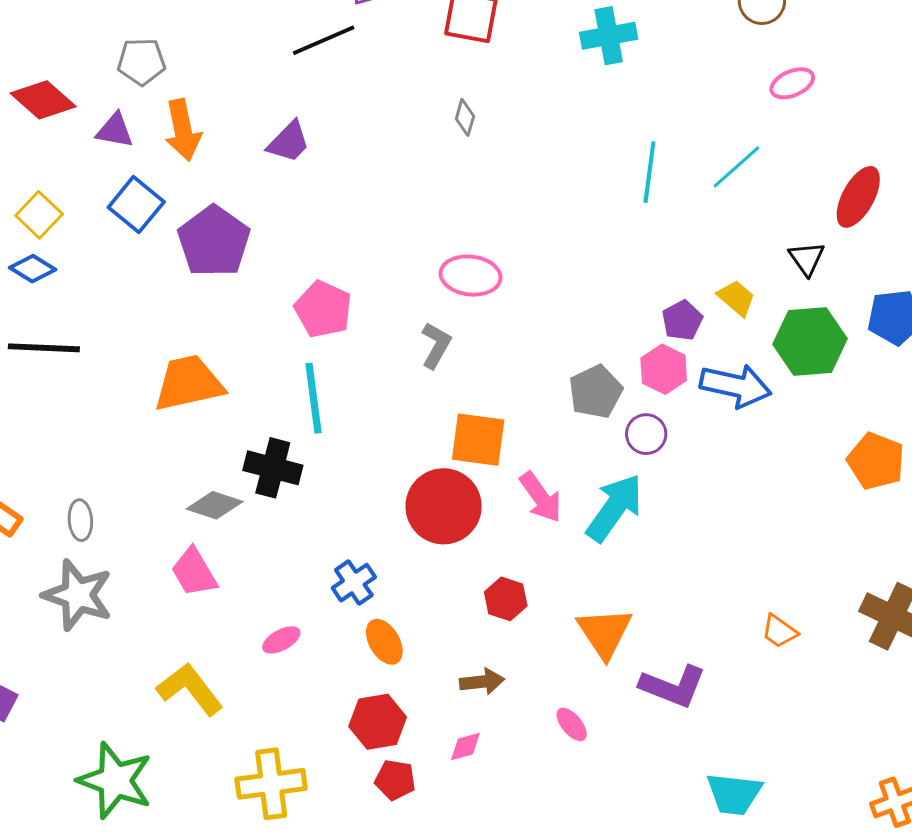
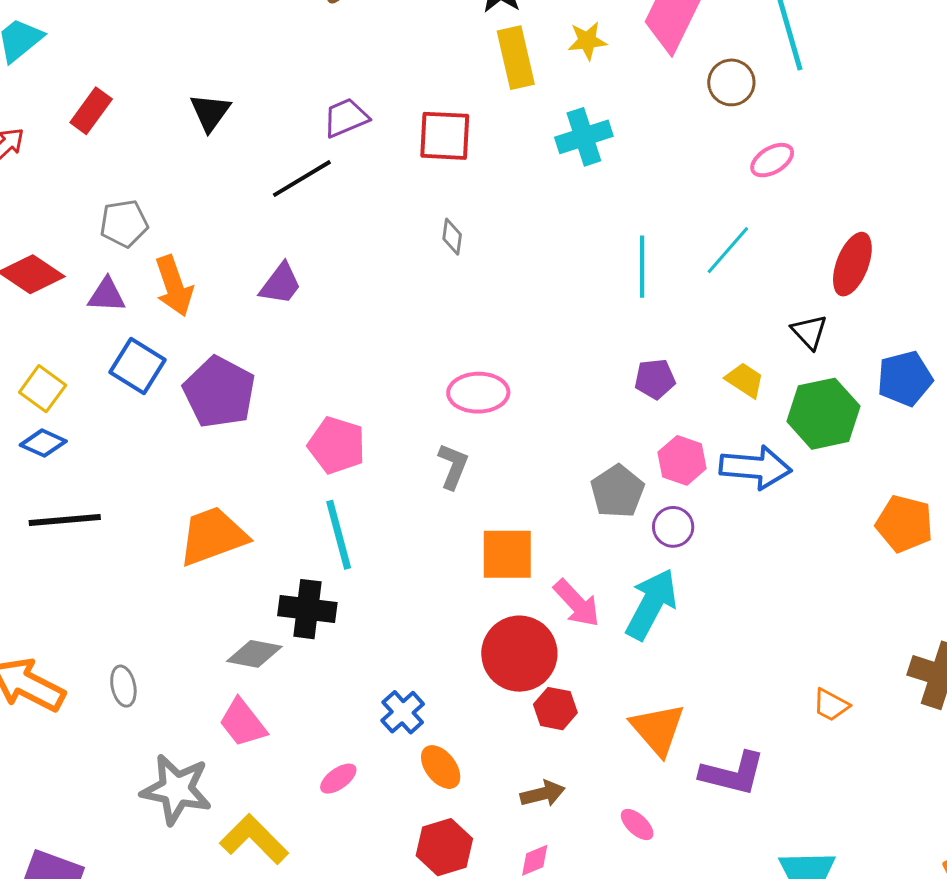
purple pentagon: (682, 320) -> (655, 379), moved, turned 30
red circle: (444, 506) -> (519, 654), moved
gray star: (78, 595) -> (176, 789), moved

